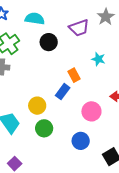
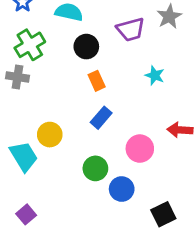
orange rectangle: (74, 75) -> (97, 81), moved
yellow circle: (37, 106) -> (50, 135), moved
green circle: (44, 128) -> (95, 168), moved

